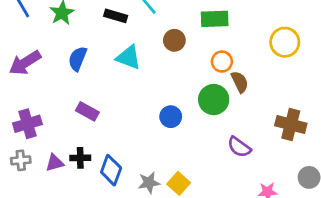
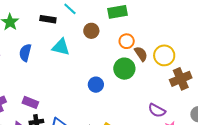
yellow circle: (285, 42) -> (164, 55), moved
purple rectangle: (87, 111) -> (30, 102), moved
brown cross: (291, 124) -> (181, 79), turned -30
purple semicircle: (239, 147) -> (157, 110), moved

